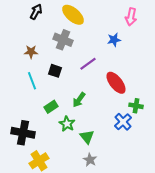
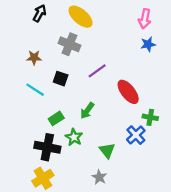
blue star: (114, 40) -> (148, 44), moved
cyan line: (32, 81) -> (35, 90), turned -36
black cross: (23, 133) -> (47, 147), moved
green triangle: (87, 137) -> (107, 151), moved

